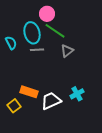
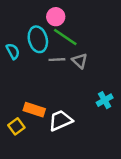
gray line: (37, 50) -> (57, 60), moved
gray triangle: (67, 51) -> (80, 61), turned -40
cyan cross: (77, 94) -> (105, 100), moved

